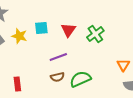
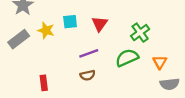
green cross: (95, 34) -> (140, 33), moved
green semicircle: (80, 79) -> (127, 58), moved

